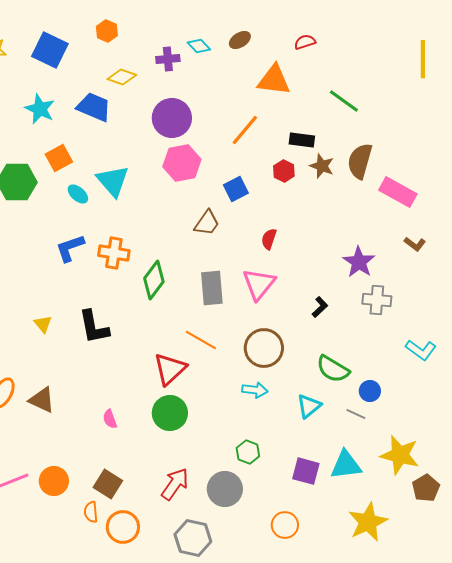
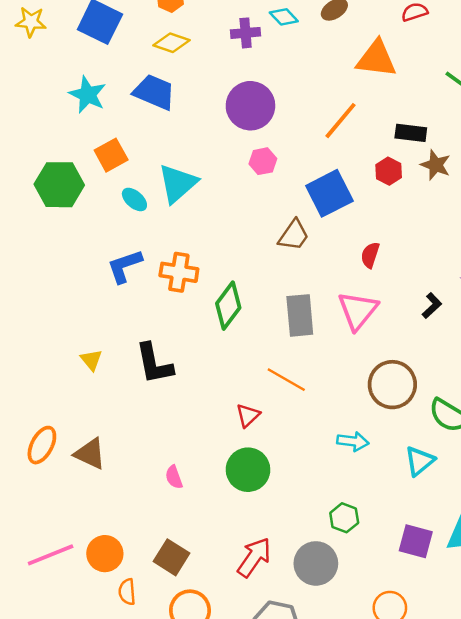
yellow diamond: (122, 77) -> (171, 43), moved
pink hexagon: (182, 163) -> (263, 161), size x0.6
cyan triangle: (113, 181) -> (178, 183), turned 30
blue square: (236, 189) -> (329, 193), size x1.5
black L-shape: (320, 307) -> (432, 306), moved
brown circle: (264, 348) -> (392, 385), moved
red triangle: (170, 369) -> (248, 415), size x0.6
orange semicircle: (91, 512) -> (127, 592), moved

